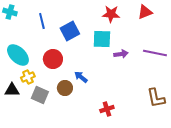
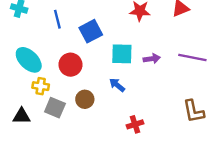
cyan square: (102, 39) -> (122, 54), moved
yellow cross: (28, 77) -> (41, 86), turned 32
blue arrow: (81, 77) -> (117, 85), moved
black triangle: (12, 90) -> (22, 116), moved

